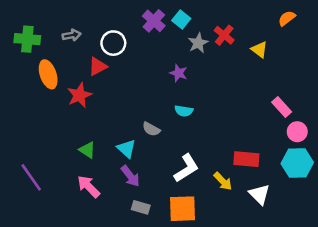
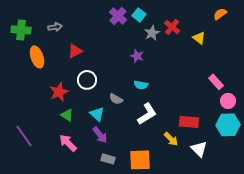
white circle: (113, 43) -> (87, 80), moved
red star: (79, 95) -> (59, 92), moved
white L-shape: (186, 168) -> (147, 114), moved

